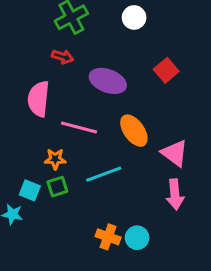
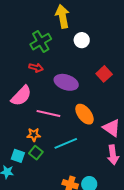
pink semicircle: (39, 99) -> (21, 96), turned -140
green square: (57, 187) -> (36, 153), turned -32

